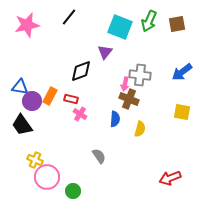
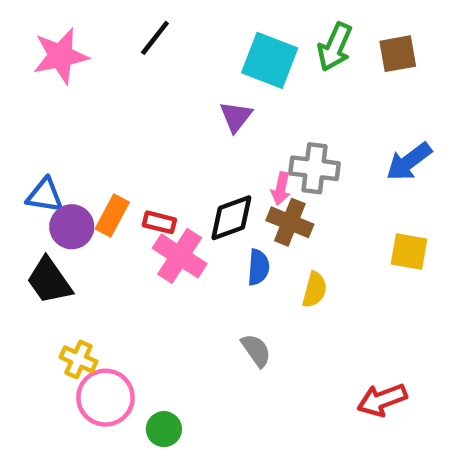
black diamond: (81, 71) -> (231, 218), moved
pink cross: (80, 114) -> (180, 256), size x1.6
gray semicircle: (99, 156) -> (256, 350), moved

